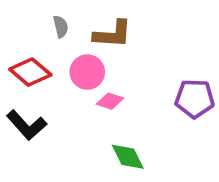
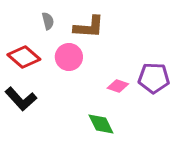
pink diamond: (110, 101) -> (118, 86), moved

